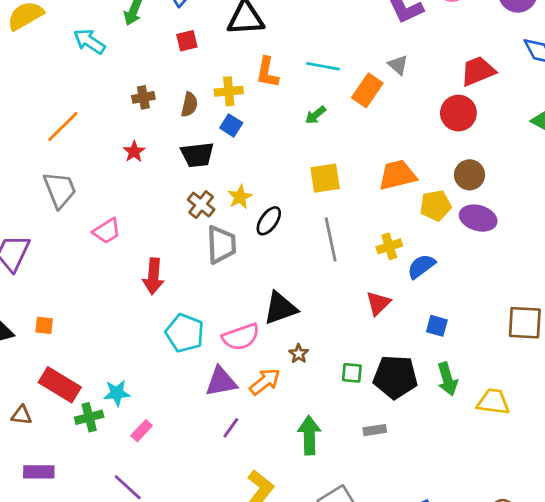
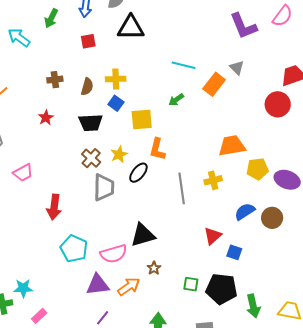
orange L-shape: (267, 72) -> (157, 149), moved
brown circle: (470, 175) -> (272, 218), moved
yellow square: (325, 178) -> (142, 119), moved
yellow cross: (389, 246) -> (213, 180), moved
blue square: (437, 326) -> (234, 252), moved
green arrow: (447, 379) -> (253, 306), moved

